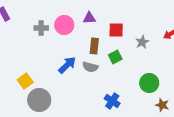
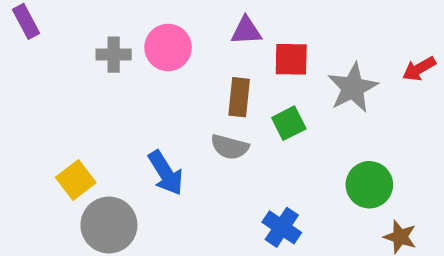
purple triangle: (89, 18) -> (246, 31), moved
gray star: (142, 42) -> (353, 88), size x1.5
blue arrow: (67, 65) -> (166, 173), moved, turned 102

